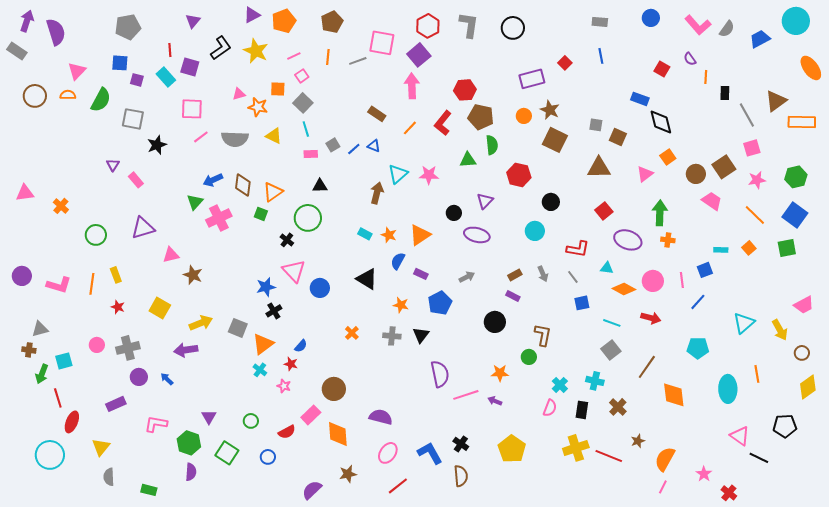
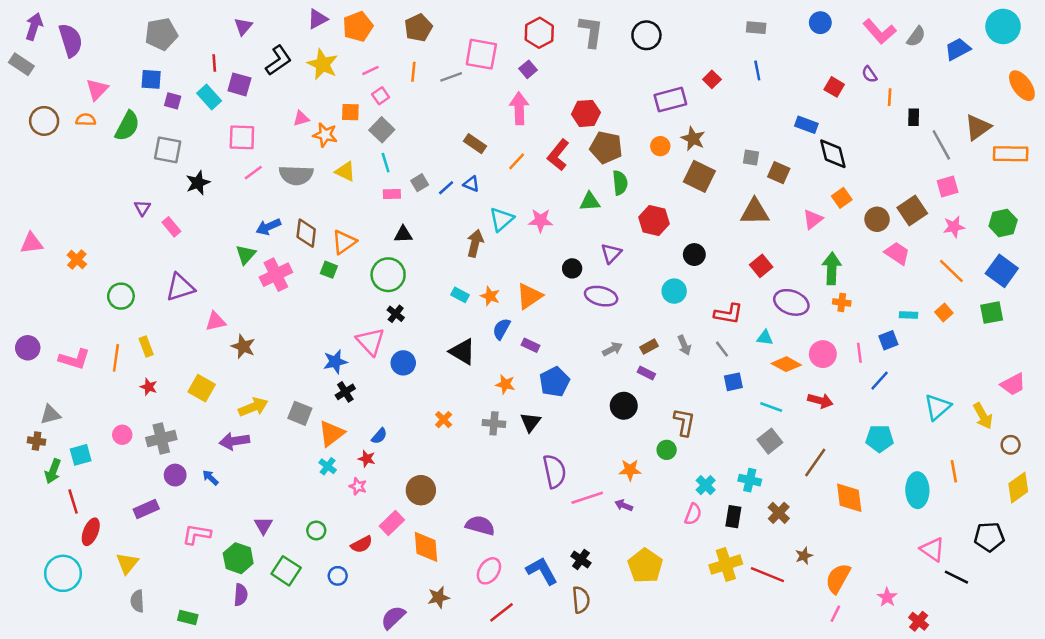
purple square: (419, 55) -> (528, 69), size x0.6
black cross: (287, 240) -> (396, 314), moved
gray arrow: (467, 277) -> (612, 349), moved

